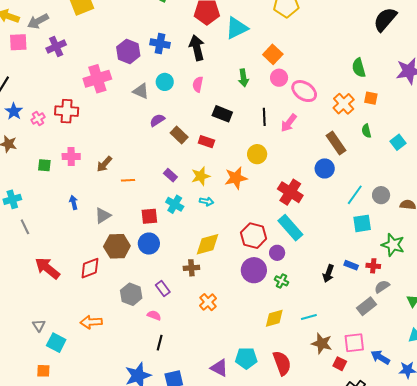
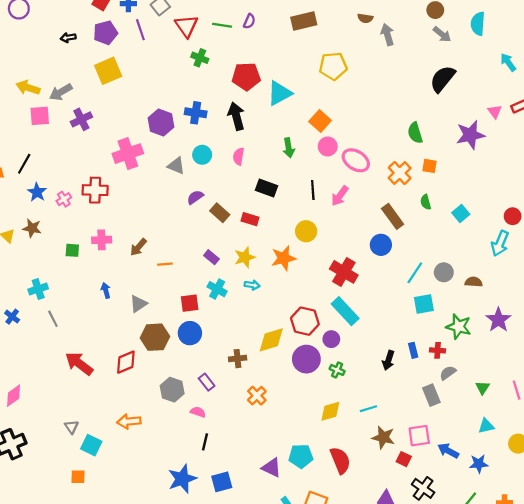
yellow diamond: (208, 244) -> (271, 340), moved
blue rectangle: (351, 265) -> (413, 350), turned 56
gray rectangle: (366, 306) -> (431, 395), turned -72

